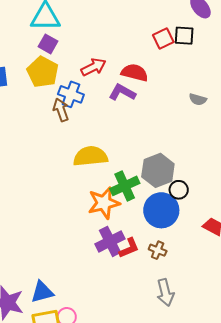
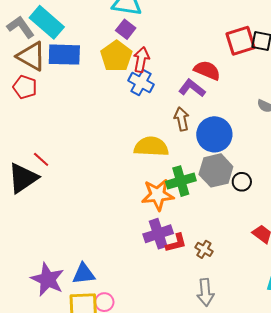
red square: (163, 38) -> (241, 41), size x1.4
red arrow: (93, 67) -> (141, 60), moved, turned -60
brown arrow: (61, 110) -> (182, 119), moved
black circle: (179, 190) -> (242, 182), moved
blue circle: (161, 210) -> (214, 134), moved

